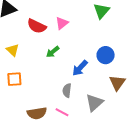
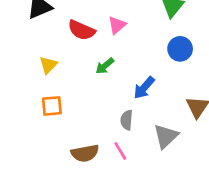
yellow triangle: (13, 50) -> (48, 65), turned 32
blue circle: (106, 55) -> (180, 49), moved
pink line: (62, 112) -> (120, 151), turned 32

